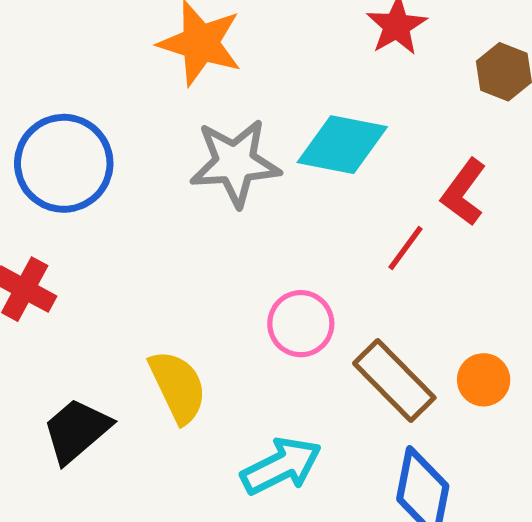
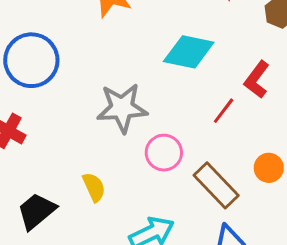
gray star: (235, 163) -> (122, 108), moved
orange circle: (484, 380) -> (269, 168), moved
yellow semicircle: (178, 387) -> (94, 187), size x0.7

